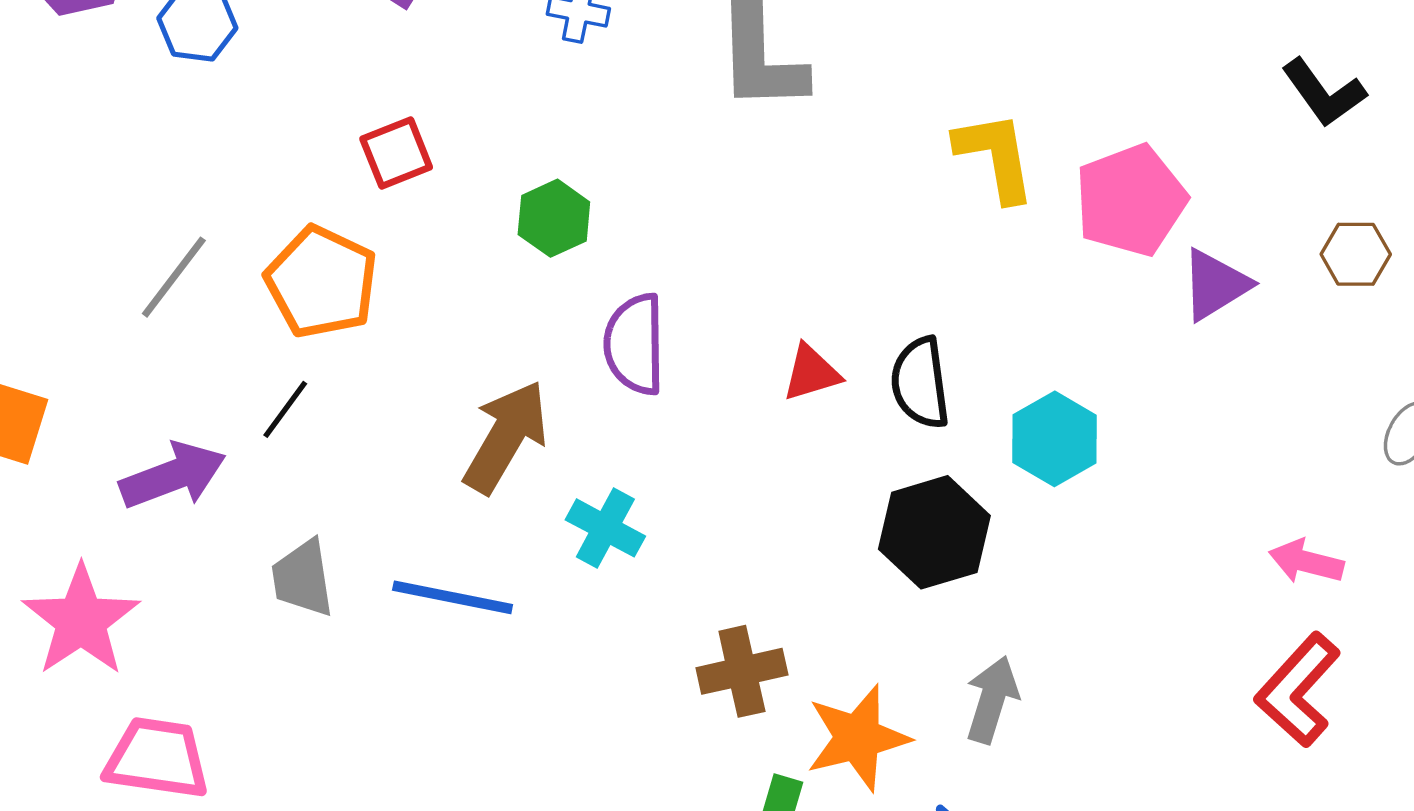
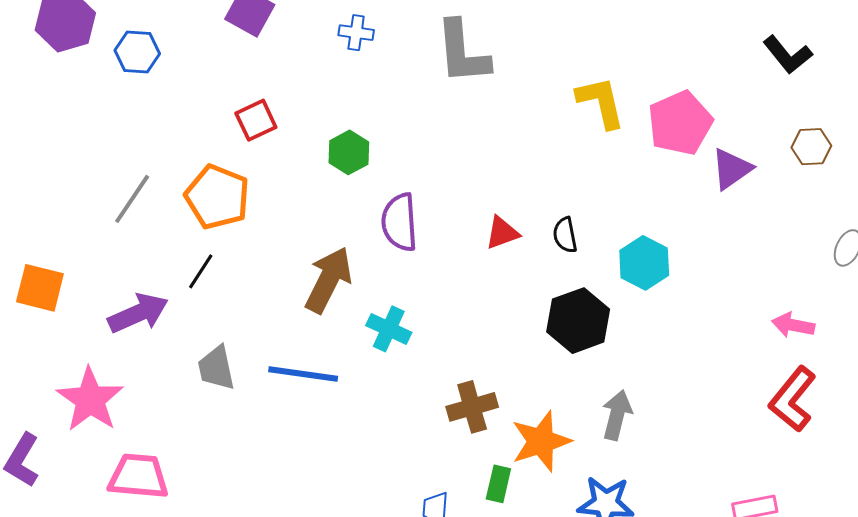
black semicircle: (920, 383) -> (565, 235), size x0.7

